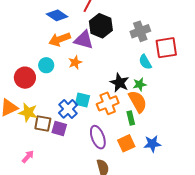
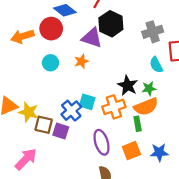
orange arrow: (60, 39) -> (22, 36), moved
red circle: (25, 78) -> (51, 29), moved
orange semicircle: (138, 102) -> (146, 107), turned 95
pink arrow: (28, 157) -> (26, 159), size x1.6

